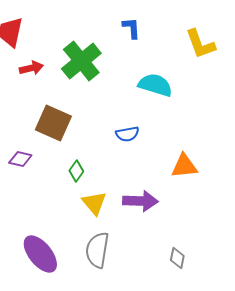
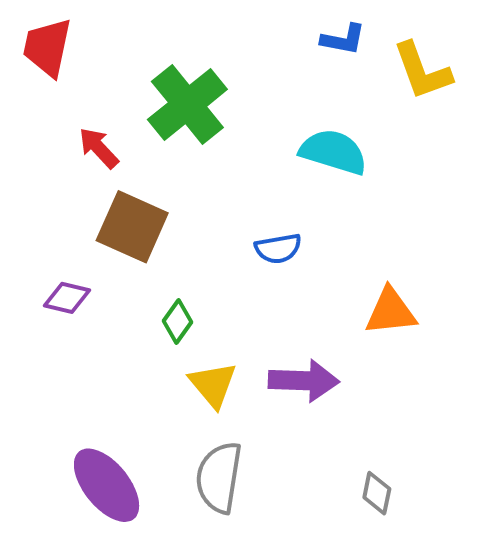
blue L-shape: (131, 28) -> (343, 39), moved, turned 105
red arrow: (31, 68) -> (99, 148), moved, turned -120

